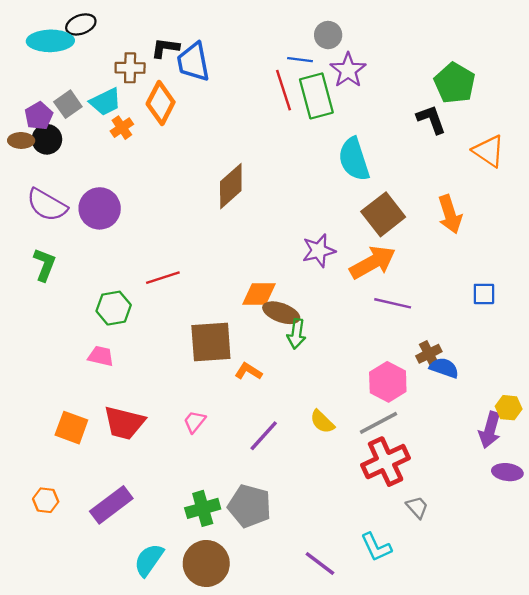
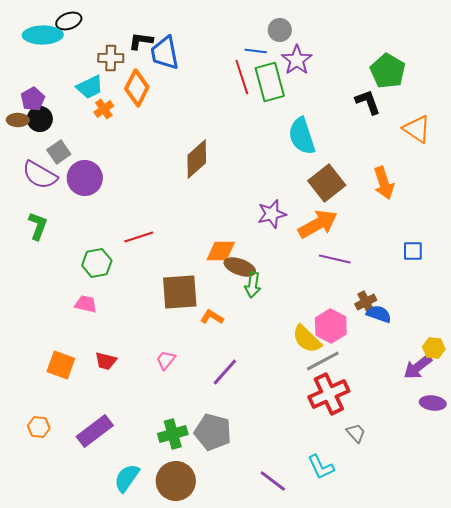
gray square: (68, 104) -> (59, 152), moved
yellow semicircle: (322, 422) -> (307, 339), moved, size x1.4
red trapezoid: (124, 423) -> (106, 361), size x0.6
purple arrow: (490, 430) -> (418, 367), turned 36

